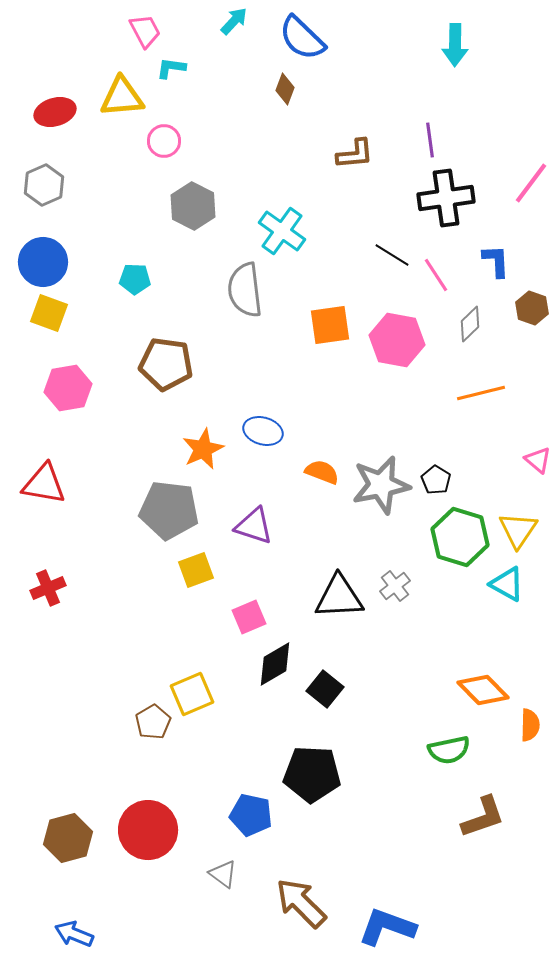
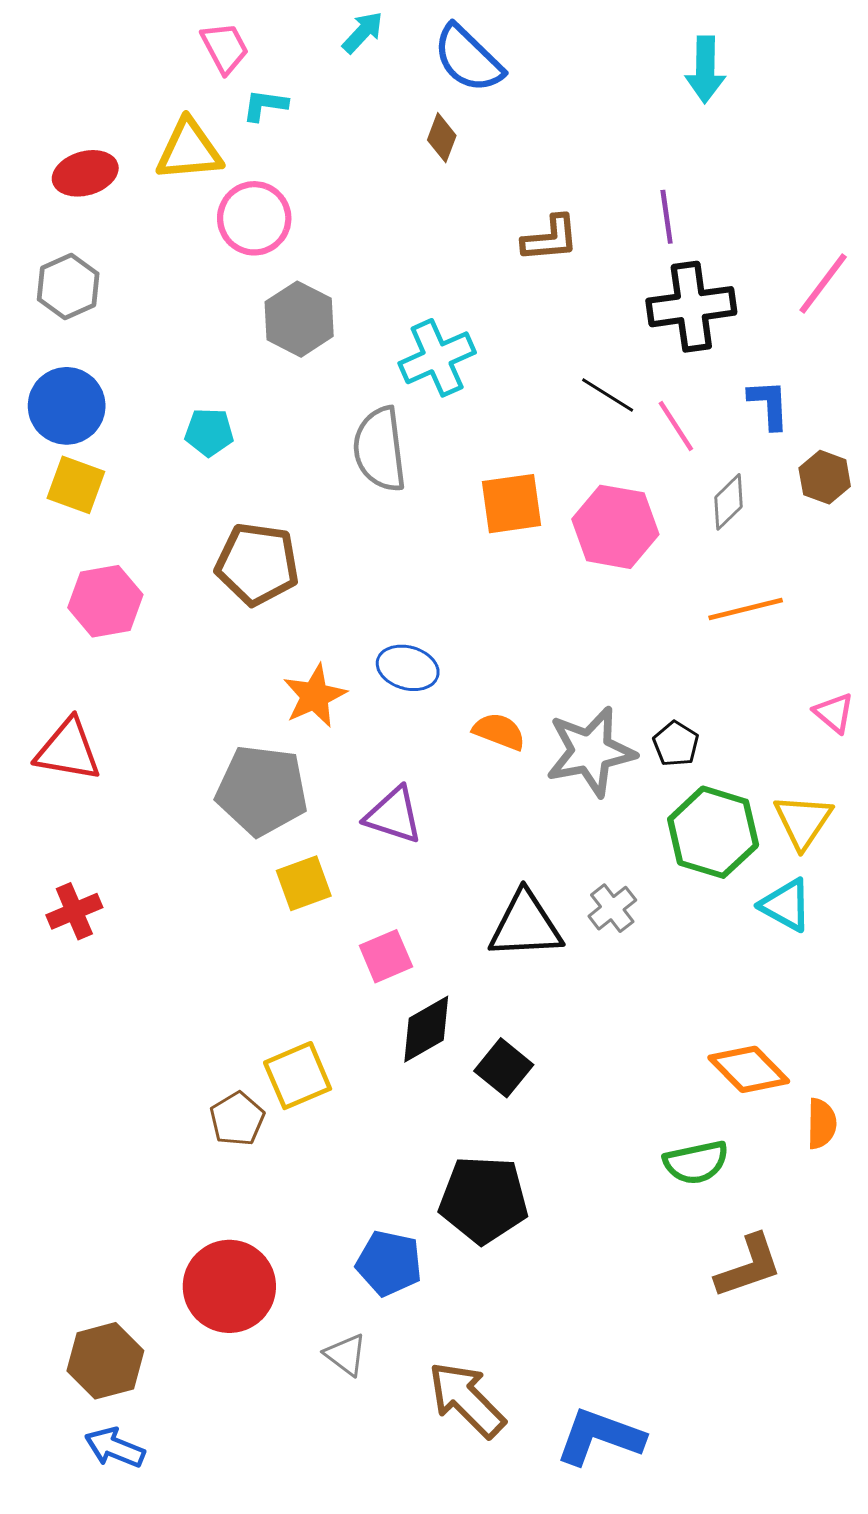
pink circle: (164, 141) -> (254, 218), size x1.4
cyan cross: (282, 231) -> (437, 358), turned 30
brown hexagon: (68, 838) -> (105, 1361), moved

